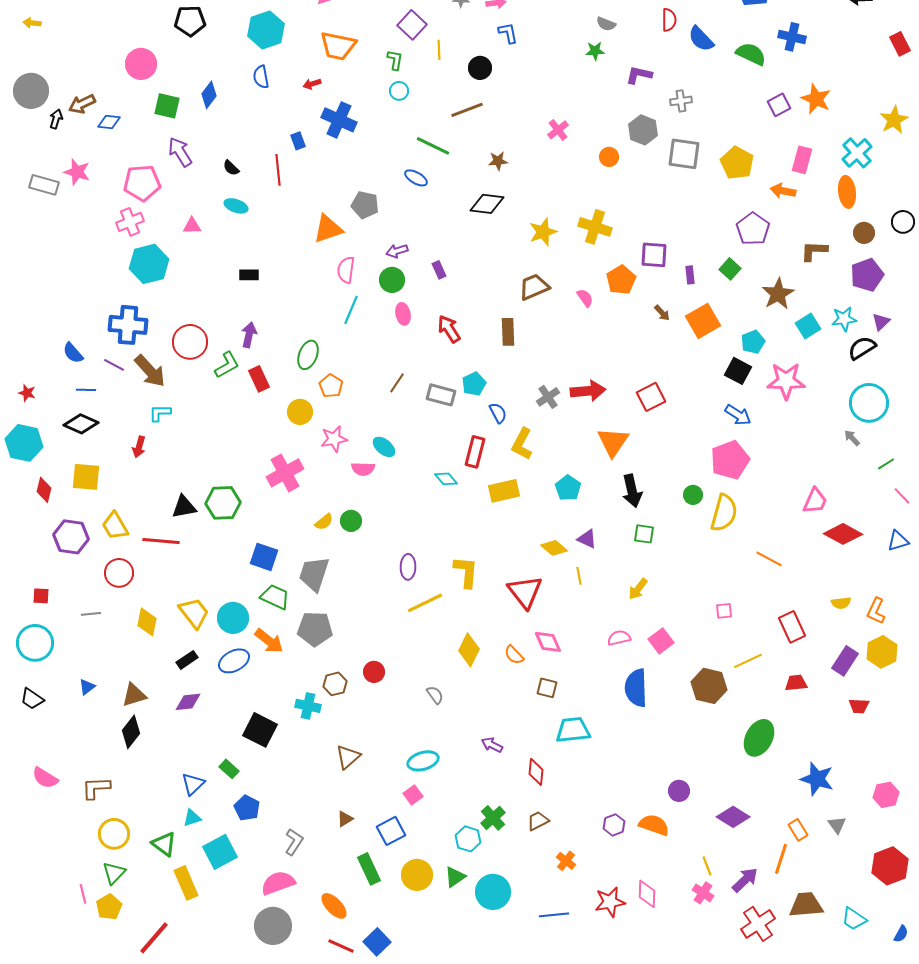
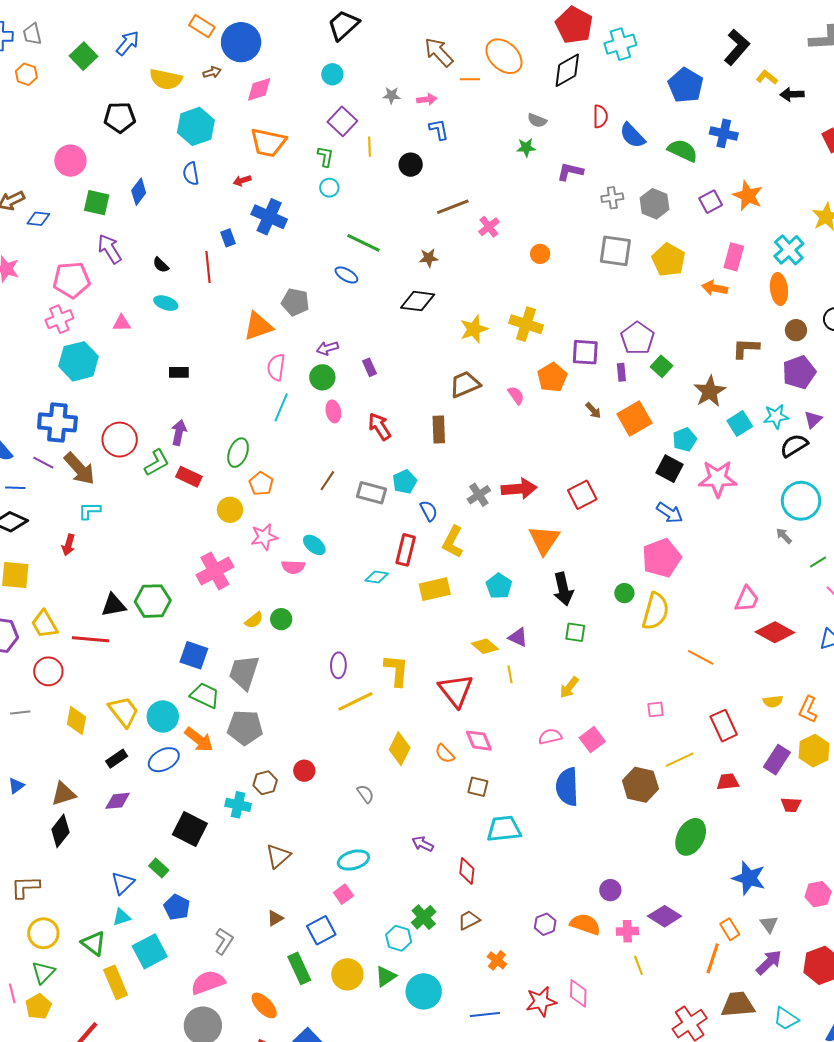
brown line: (467, 110) -> (453, 207), moved
gray hexagon: (643, 130) -> (654, 204), moved
purple pentagon: (753, 229) -> (637, 338), moved
red rectangle: (259, 379) -> (189, 477), turned -40
cyan diamond: (446, 479) -> (377, 577), turned -40
purple arrow: (745, 880) -> (769, 962), moved
pink cross: (703, 893) -> (627, 931), moved, turned -35

